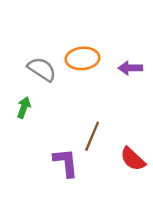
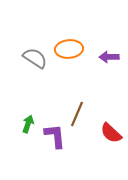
green arrow: (24, 108) -> (28, 124), moved

